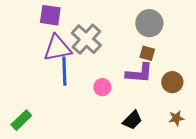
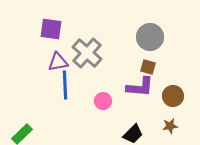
purple triangle: (57, 48) -> (58, 62), size x0.7
brown star: (176, 118) -> (170, 126), moved

